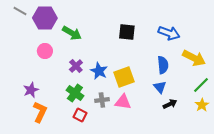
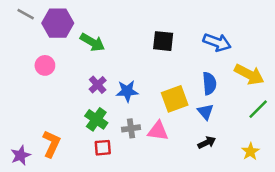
pink circle: (45, 51) -> (45, 65), moved
blue star: (99, 71) -> (127, 91), turned -30
yellow square: (124, 77) -> (175, 99), moved
purple star: (31, 90) -> (21, 155), moved
black arrow: (170, 104) -> (207, 143), moved
yellow star: (202, 105) -> (250, 151), moved
red square: (80, 115) -> (103, 148), turned -32

